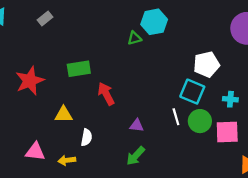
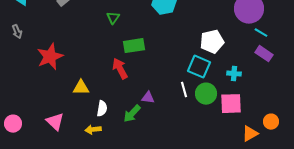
green triangle: (134, 38) -> (113, 18), moved, turned -40
green rectangle: (79, 69) -> (134, 46), moved
pink triangle: (35, 152) -> (55, 122), turned 36
green arrow: (136, 156) -> (132, 114), moved
yellow arrow: (67, 160) -> (93, 130), moved

